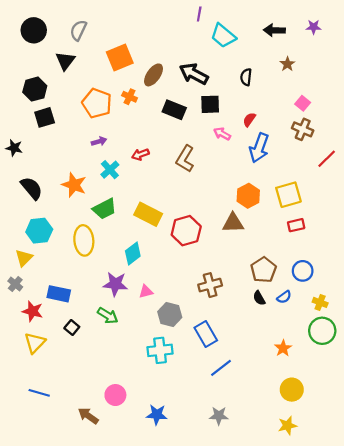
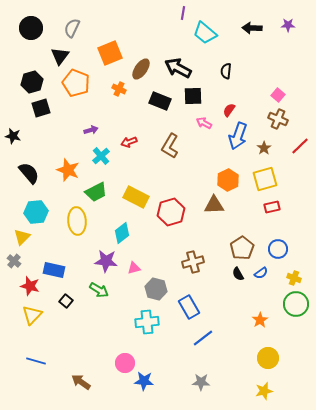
brown star: (287, 64) -> (264, 148), moved
orange pentagon: (97, 103) -> (76, 83), moved
pink circle: (115, 395) -> (125, 363), moved

